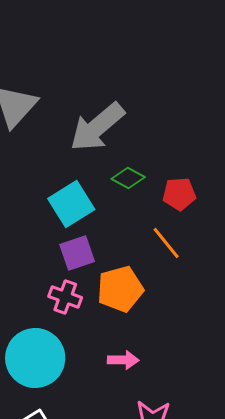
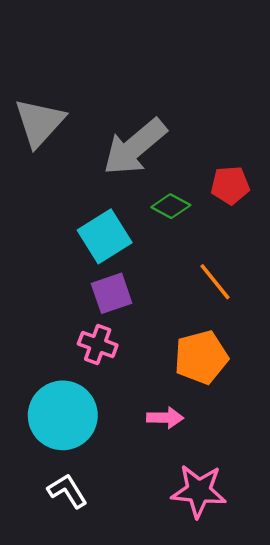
red pentagon: (179, 194) -> (230, 185), moved
orange pentagon: (120, 289) -> (201, 357), moved

